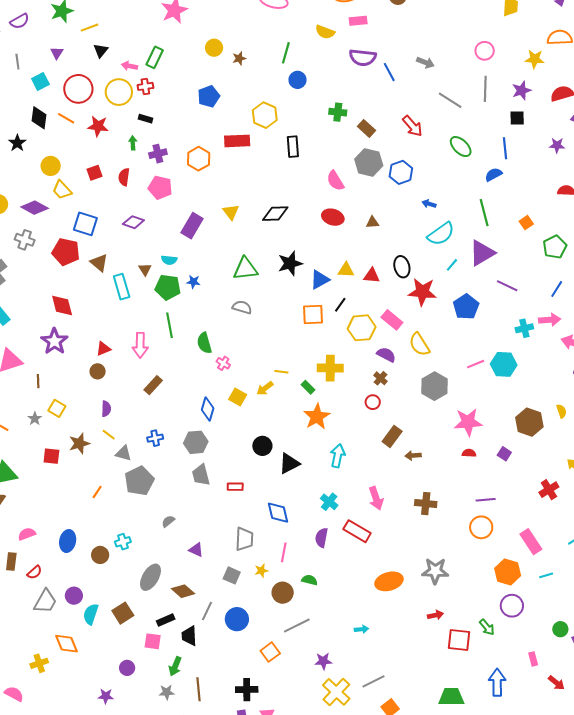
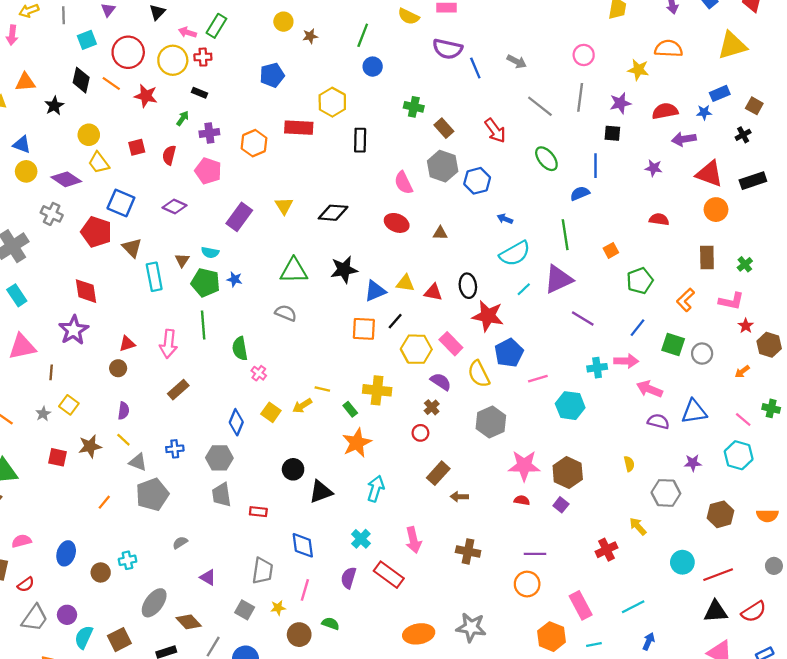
green arrow: (133, 143) -> (183, 118), turned 32
blue pentagon: (466, 307) -> (509, 353), moved
pink line: (476, 364) -> (538, 379), moved
brown hexagon: (529, 422) -> (568, 473), moved

